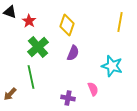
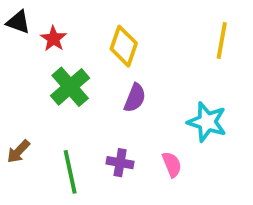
green line: (31, 77) -> (70, 172), moved
brown arrow: (10, 94) -> (18, 152), moved
purple cross: (68, 98) -> (120, 163), moved

